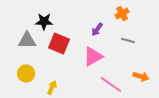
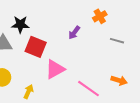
gray line: (128, 40) -> (117, 41), moved
pink triangle: (93, 56) -> (55, 69), moved

